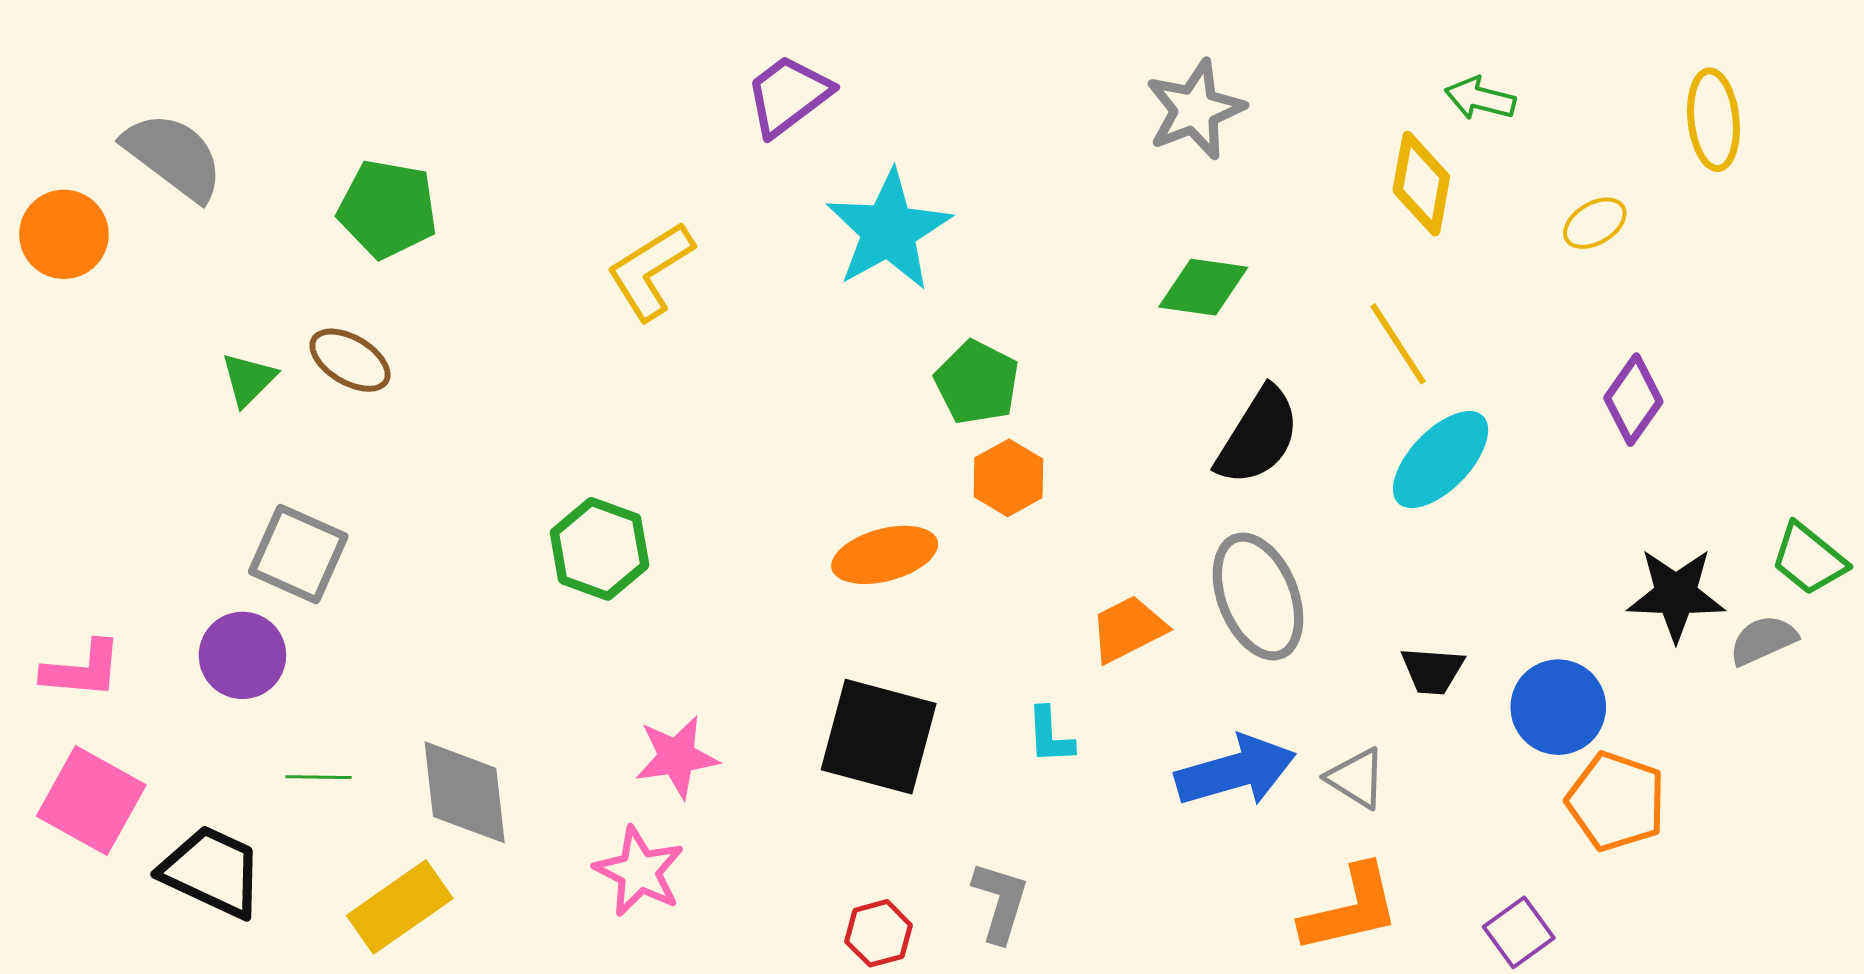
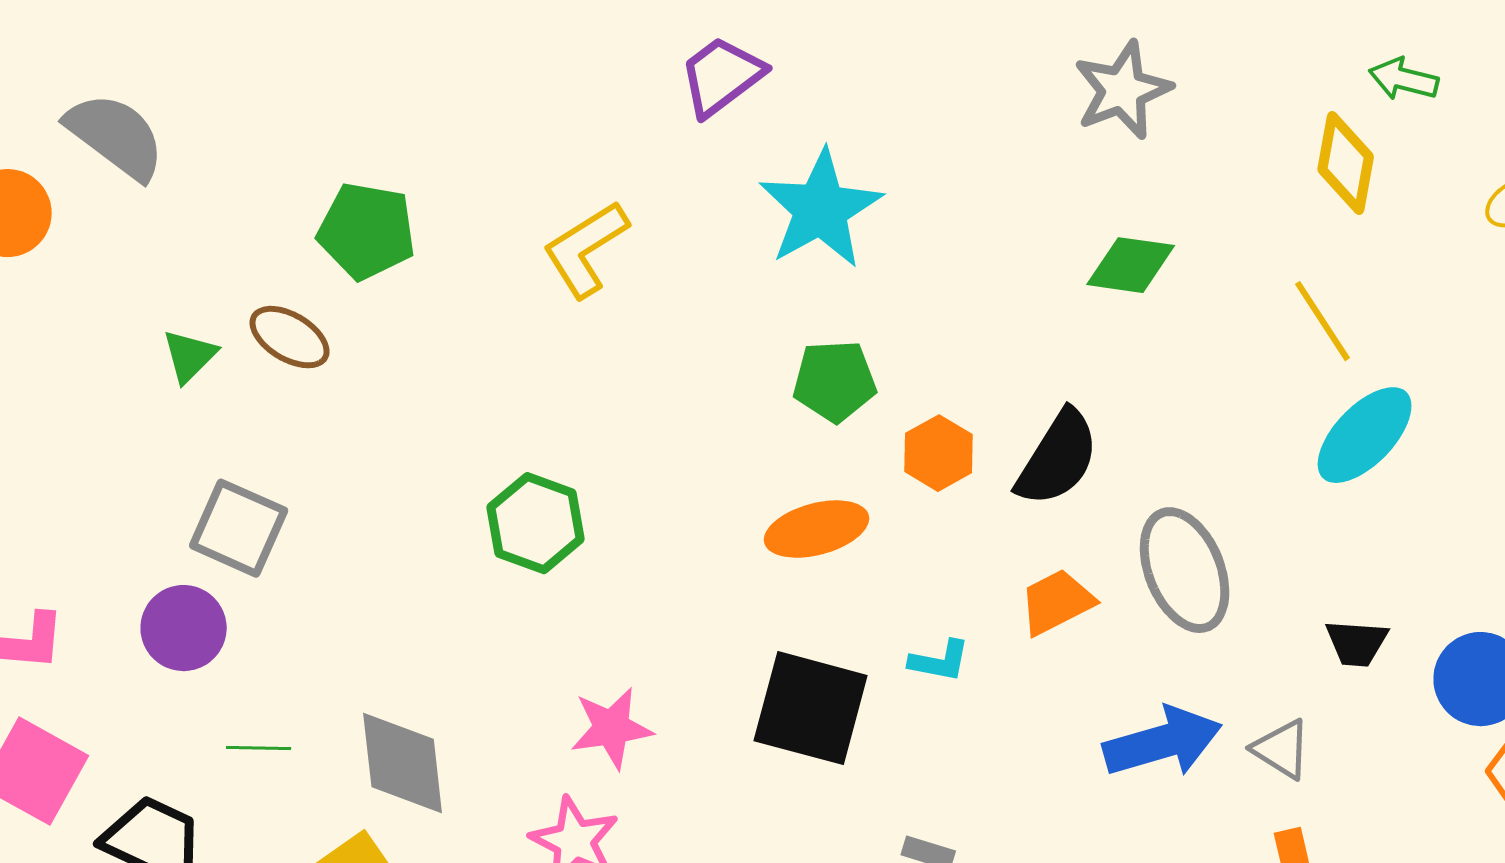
green pentagon: (388, 209) -> (367, 231), moved
green pentagon: (977, 382) -> (835, 381), moved, turned -30
black semicircle: (1258, 436) -> (1058, 458), moved
cyan L-shape: (1050, 736) -> (940, 661), moved, turned -76

